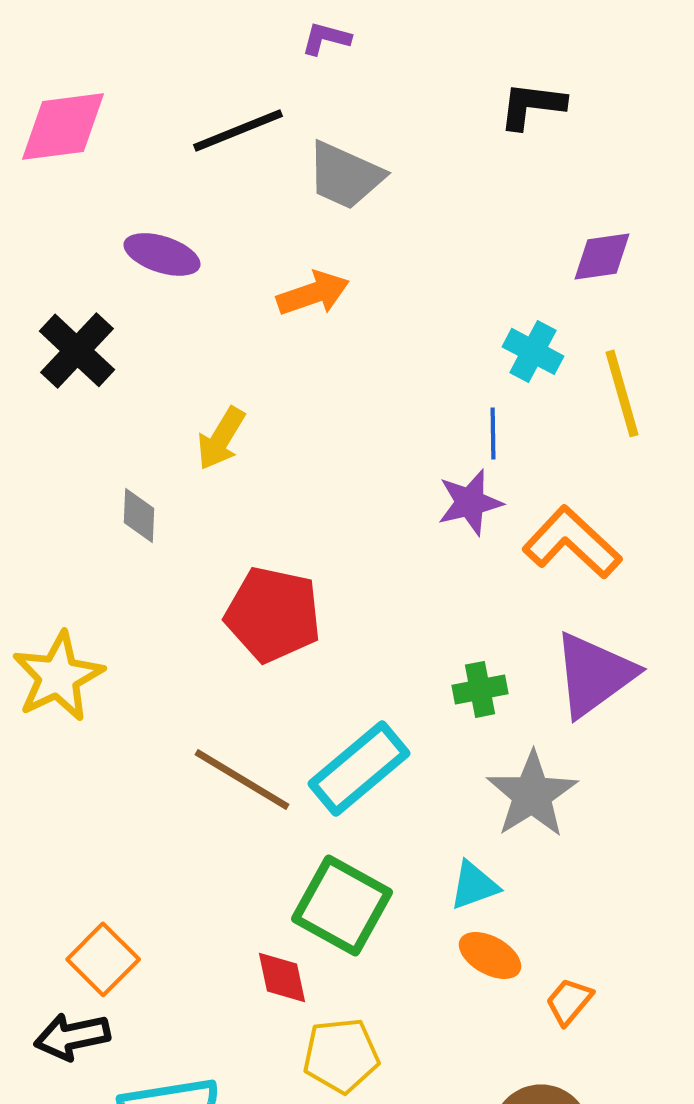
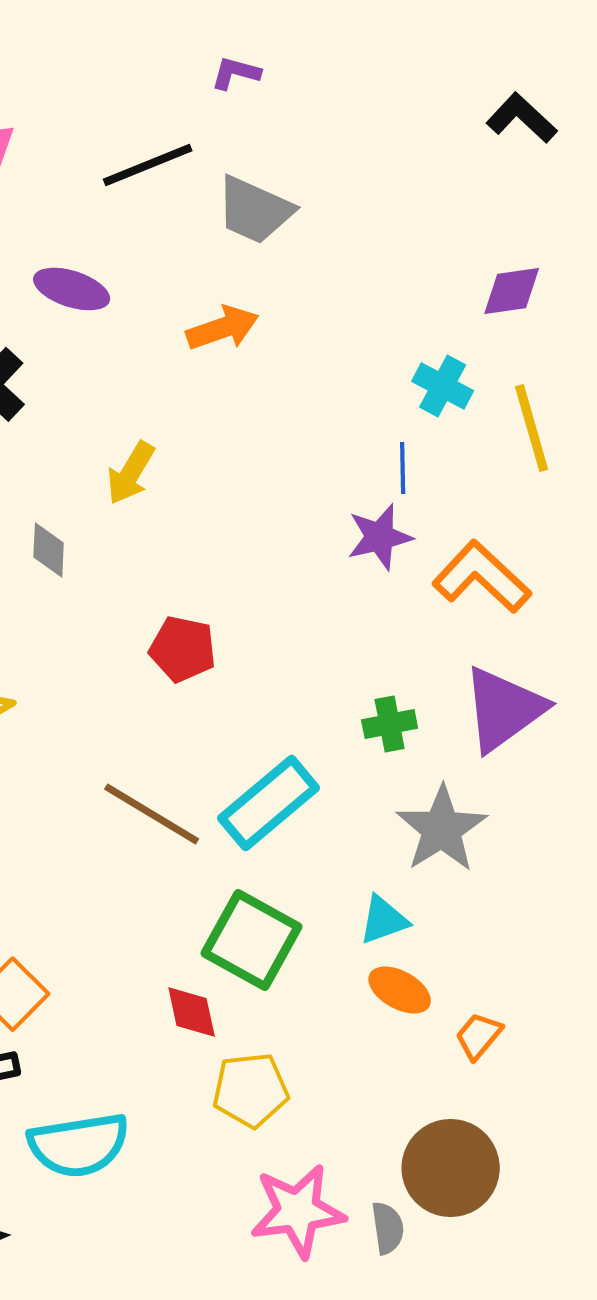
black L-shape: (532, 105) -> (522, 118), moved, turned 36
red pentagon: (273, 614) -> (183, 649), size x0.7

